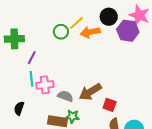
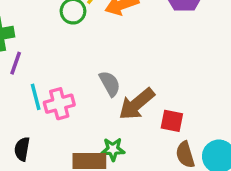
purple line: (32, 58) -> (16, 63), moved
gray semicircle: (65, 96) -> (110, 84), moved, turned 49

